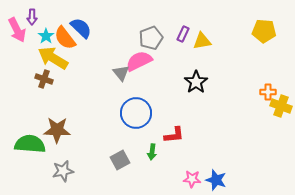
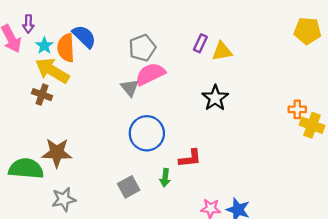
yellow pentagon: (264, 31) -> (307, 31), moved
orange semicircle: (65, 38) -> (66, 48), turned 35
gray pentagon: (151, 38) -> (142, 48), moved

